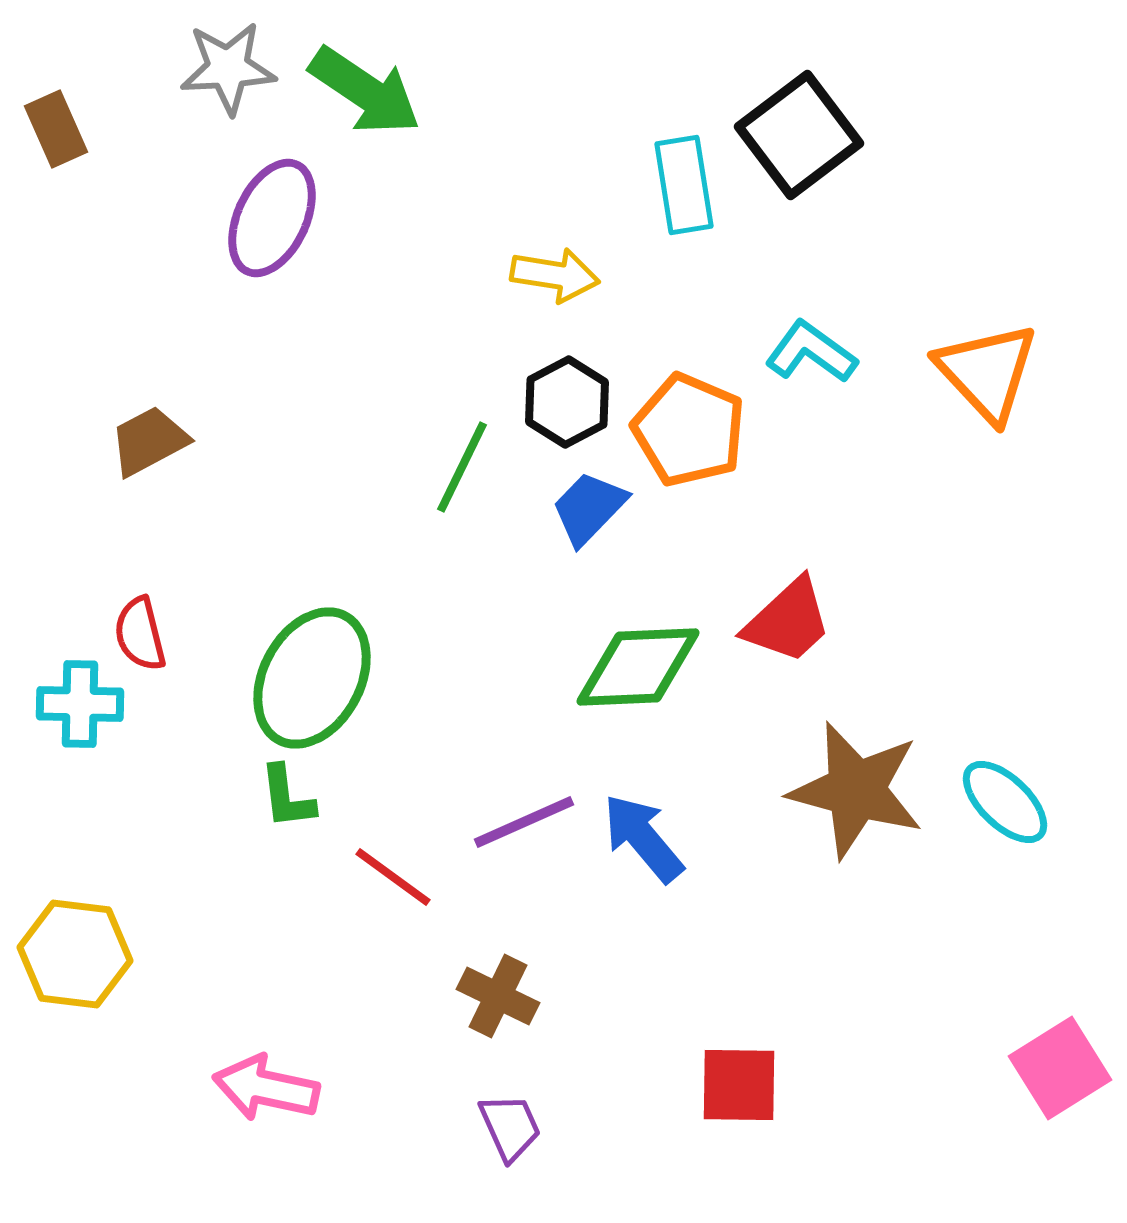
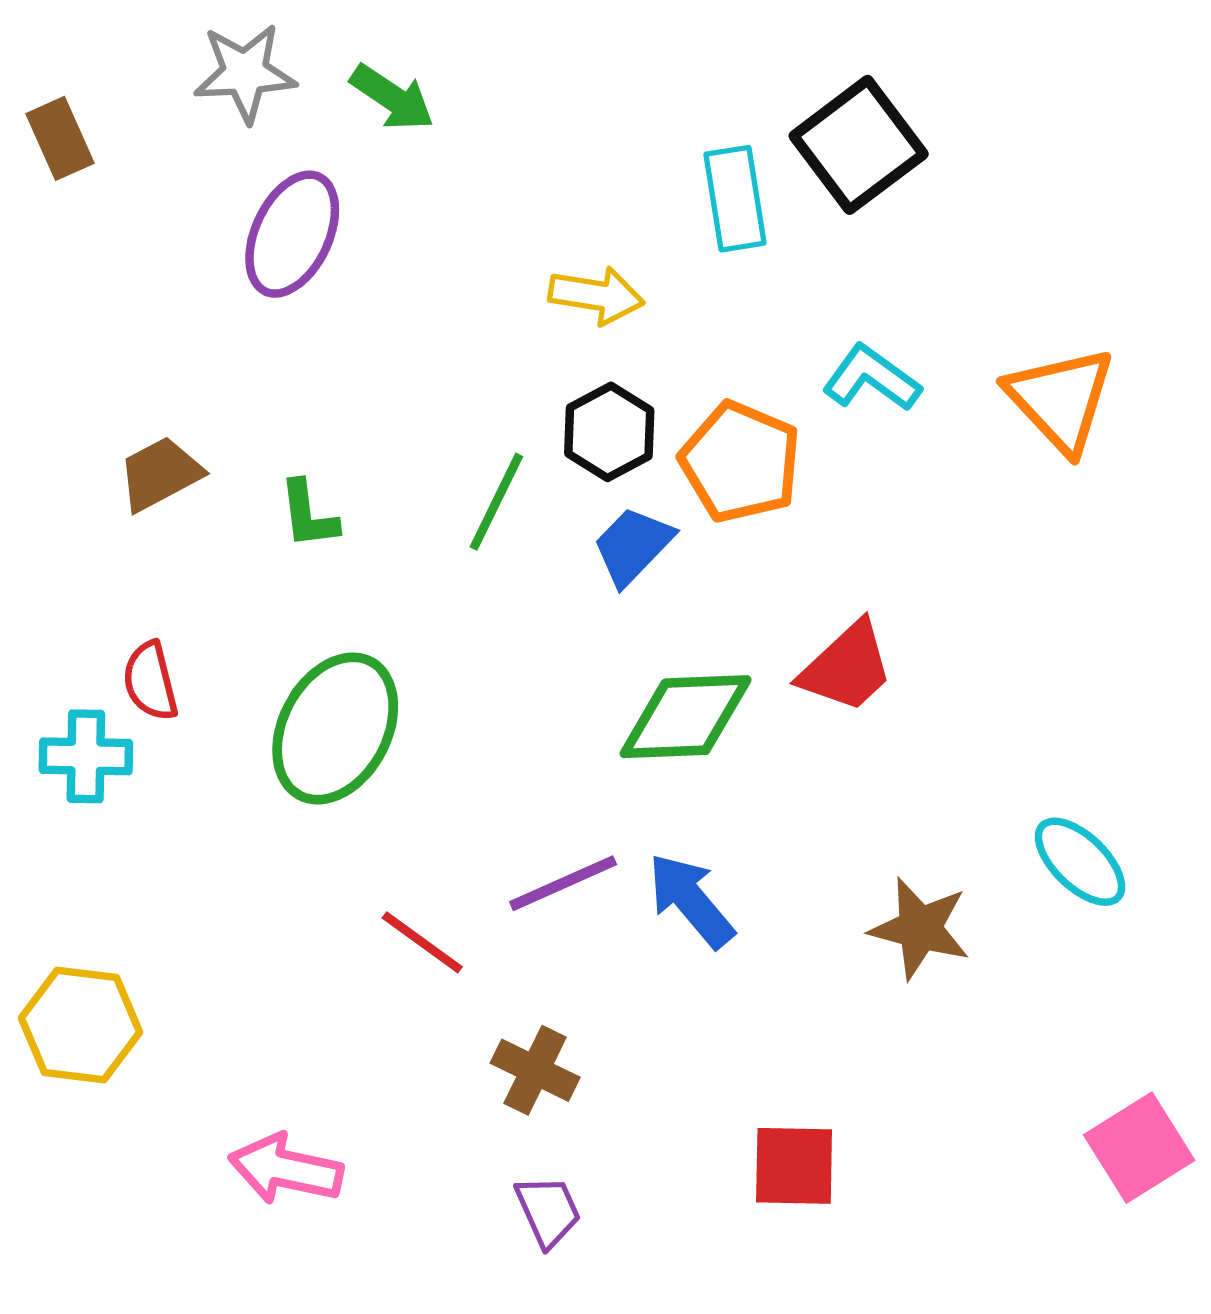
green arrow: (365, 91) -> (392, 98), size x0.7
brown star: (856, 790) -> (920, 928), moved, size x0.7
green L-shape: (287, 797) -> (308, 515), moved

